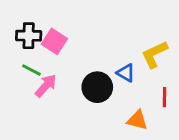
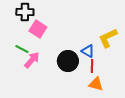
black cross: (29, 36) -> (25, 12), moved
red line: (164, 97) -> (92, 66), moved

